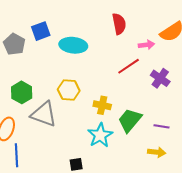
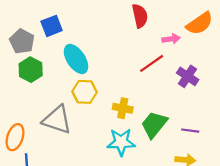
cyan ellipse: (73, 45) -> (76, 59), moved, turned 52
green hexagon: (22, 92) -> (31, 70), moved
cyan star: (100, 135) -> (121, 142), turned 30

